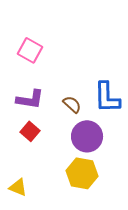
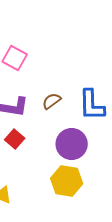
brown semicircle: (72, 104) -> (52, 101), moved, turned -78

